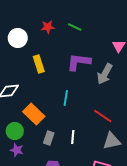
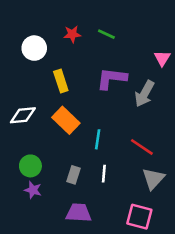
cyan line: (66, 98) -> (98, 139), moved
orange rectangle: (34, 114) -> (66, 120), moved
gray triangle: (112, 141) -> (153, 179), turned -36

